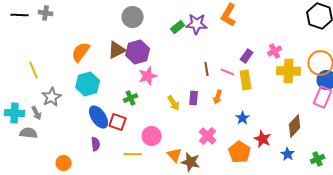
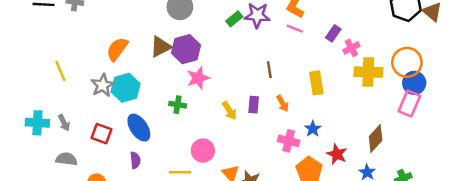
purple rectangle: (247, 56) -> (333, 33), moved
pink line: (228, 72) -> (295, 29), moved
gray star: (52, 97) -> (103, 85), moved
orange arrow: (218, 97) -> (283, 103), turned -48
green cross: (131, 98) -> (178, 105), turned 32
red square: (118, 122) -> (101, 134), moved
gray semicircle: (29, 133) -> (66, 159), moved
pink cross: (208, 136) -> (289, 141), moved, turned -30

